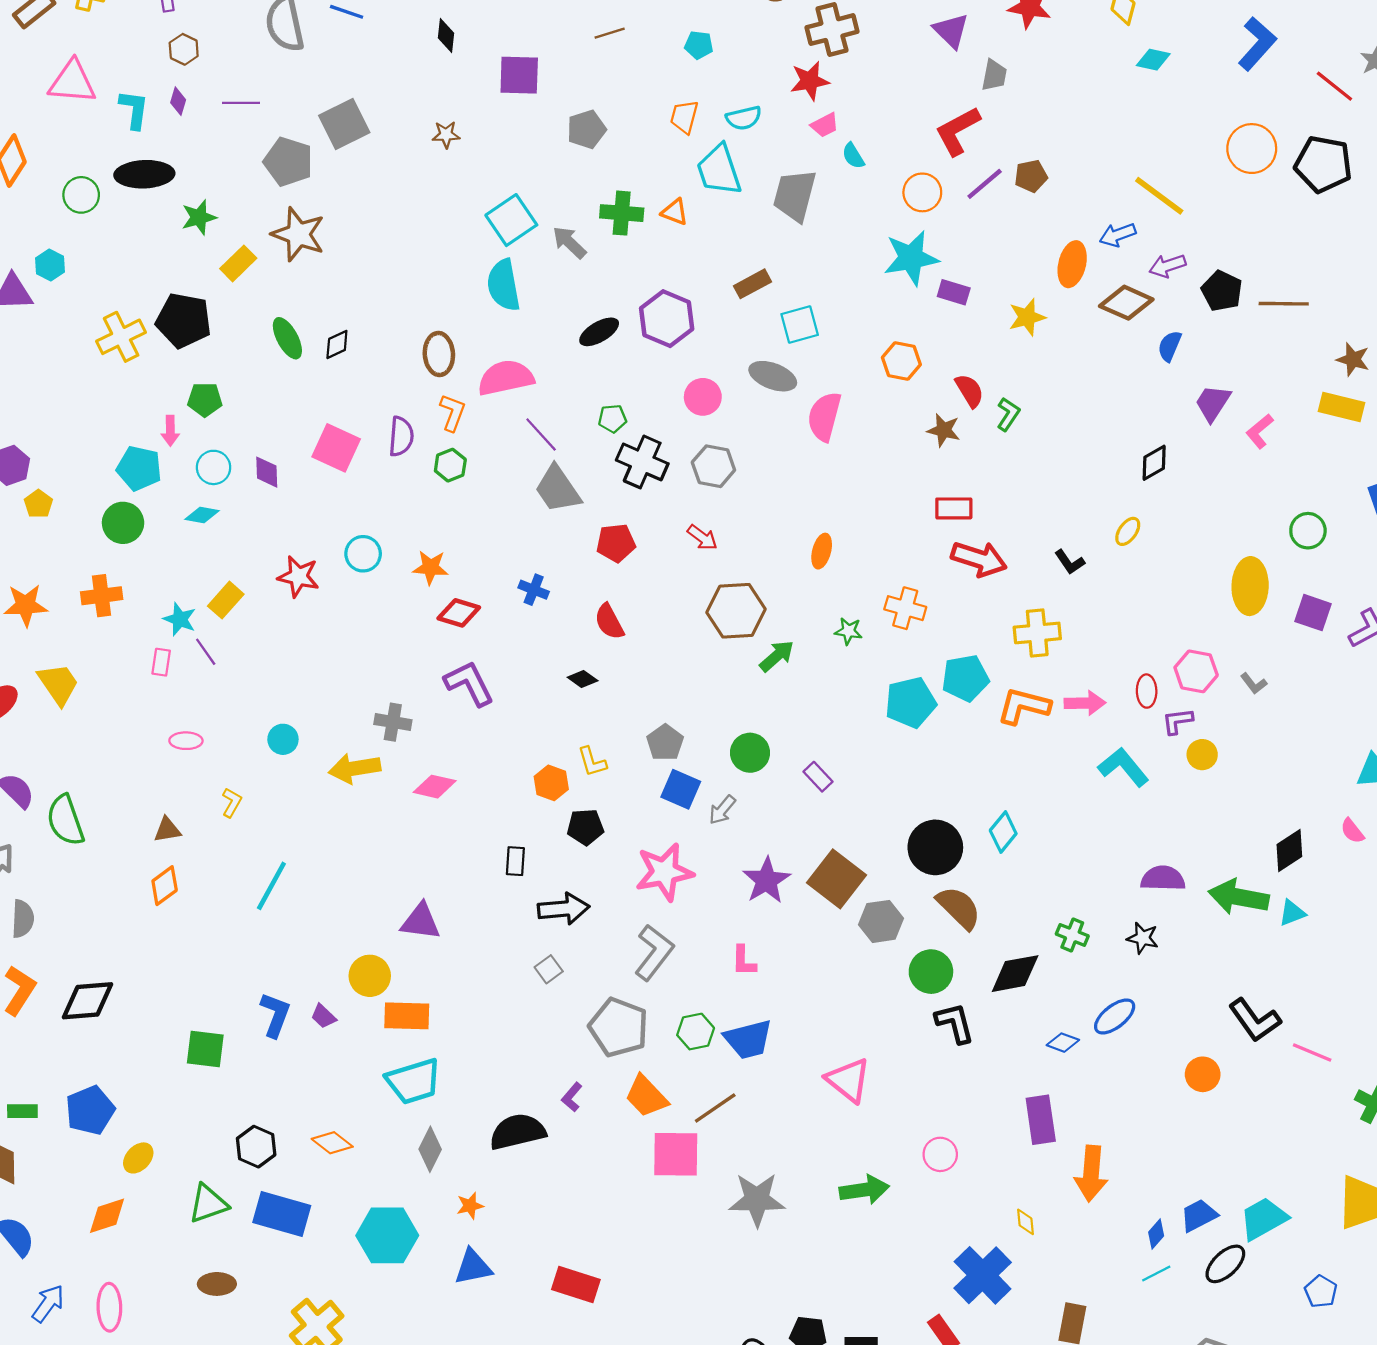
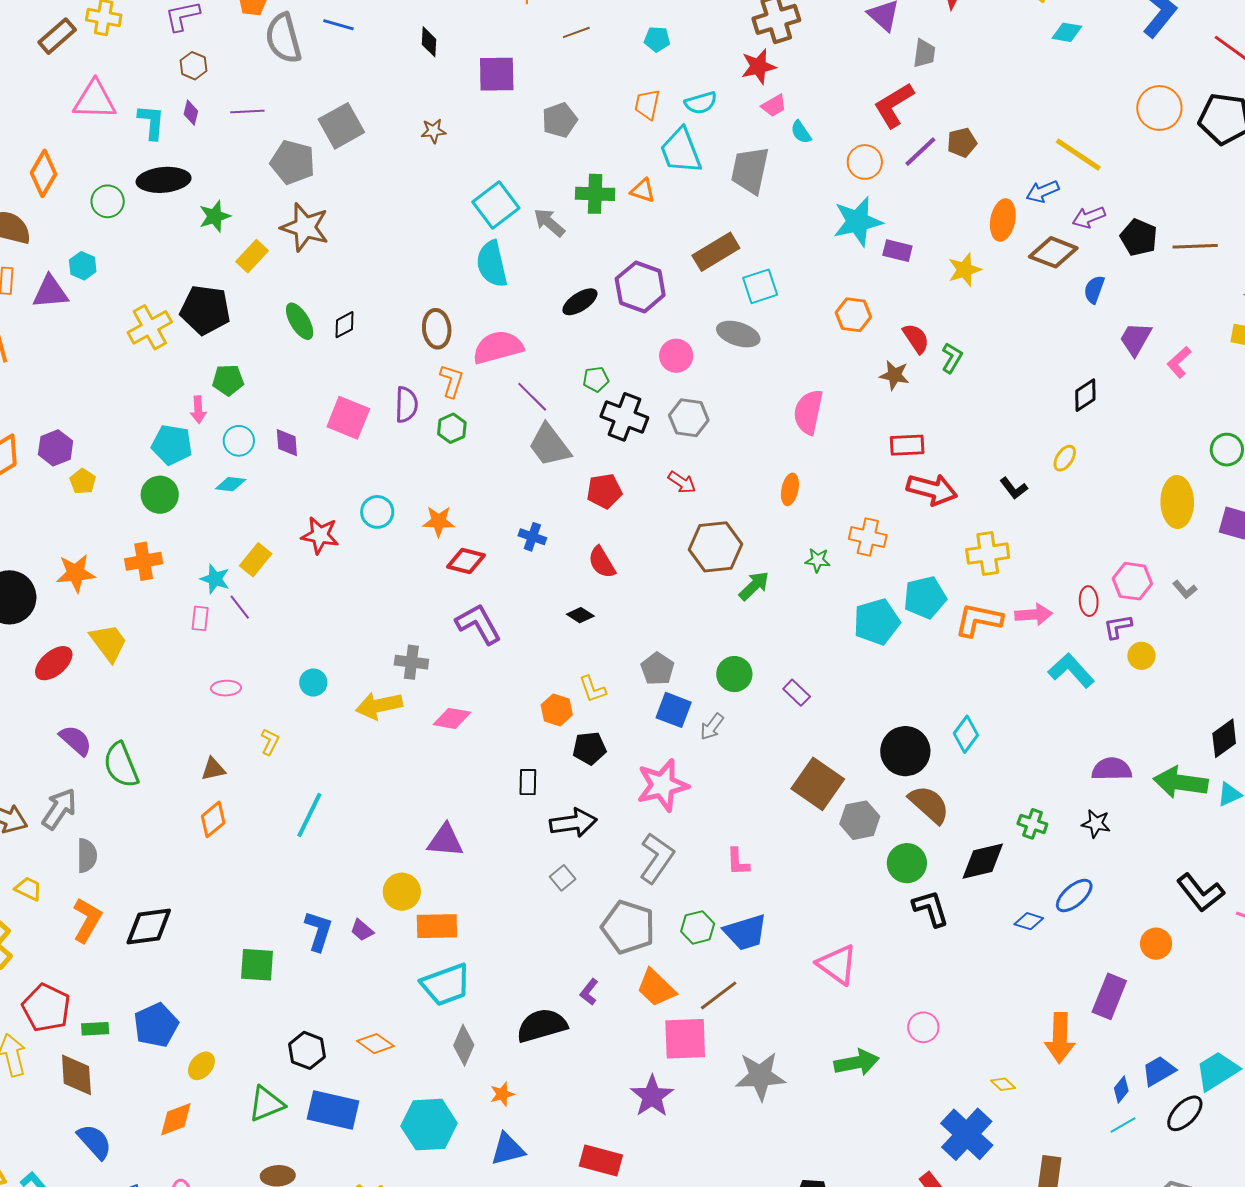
brown rectangle: (753, 284) -> (716, 252), size x1.4
pink semicircle: (824, 417) -> (808, 412), moved
purple star: (766, 880) -> (652, 1096), moved
purple rectangle: (1041, 1120) -> (1109, 996), moved, turned 33
yellow diamond: (1025, 1222) -> (1003, 1084), turned -40

